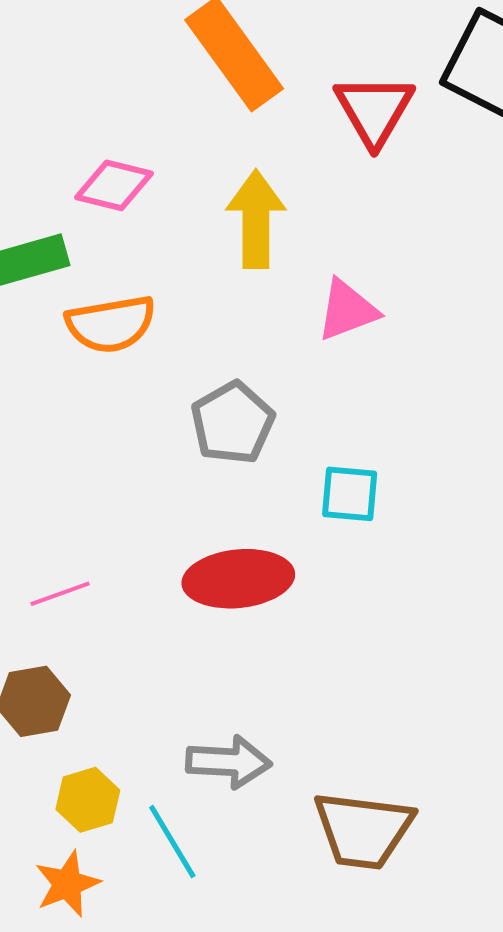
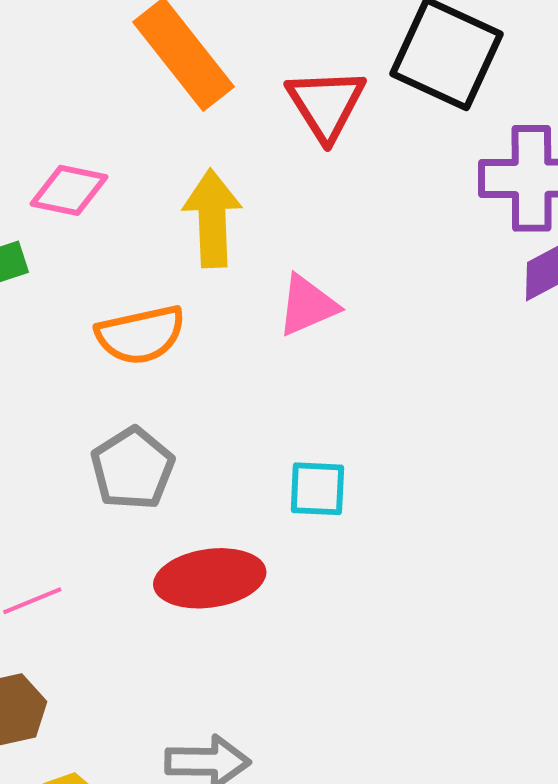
orange semicircle: (111, 324) -> (140, 335), moved
gray pentagon: (233, 423) -> (132, 469), moved

